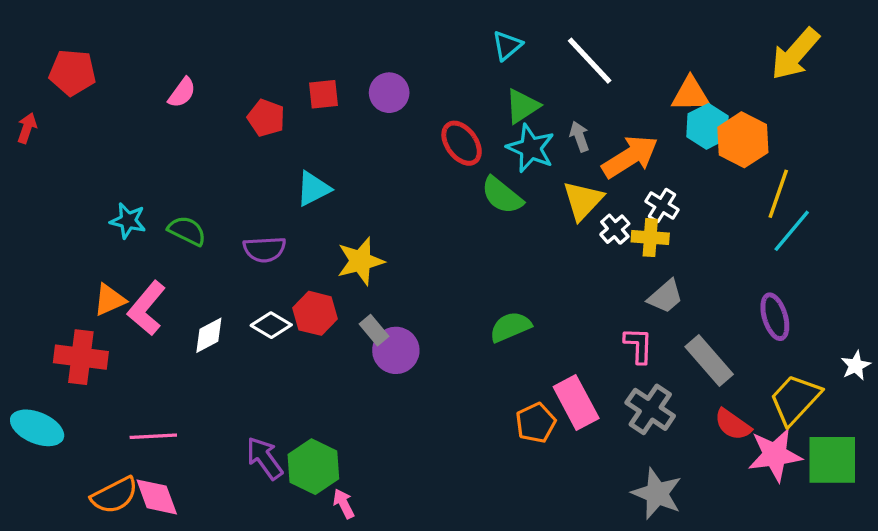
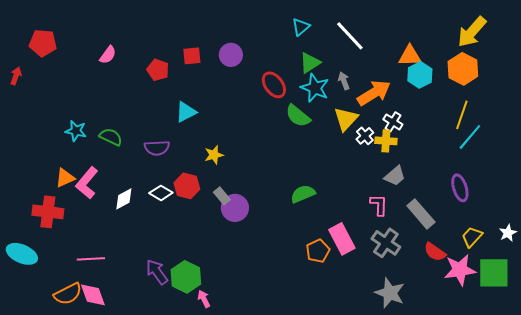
orange hexagon: (743, 140) -> (463, 69), moved
yellow star: (360, 261) -> (214, 155), size x0.7
white star: (856, 366) -> (508, 233), moved
yellow trapezoid: (795, 399) -> (472, 237), size x0.7

